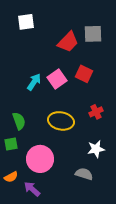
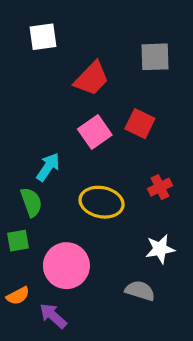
red trapezoid: (68, 42) -> (91, 79), moved
cyan arrow: (34, 82) -> (48, 167), moved

